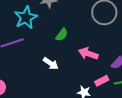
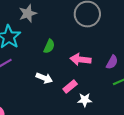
pink rectangle: (102, 81) -> (70, 86), moved

